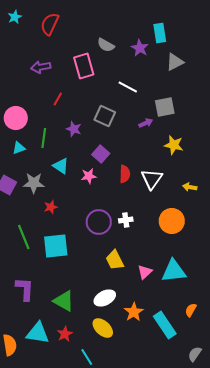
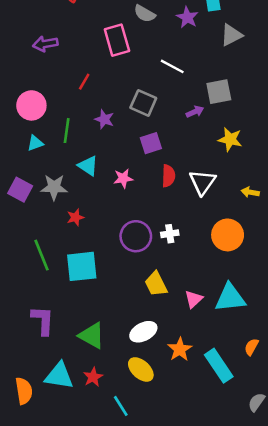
purple arrow: (41, 67) -> (45, 44), moved
purple square: (101, 154) -> (151, 143), moved, turned 30

